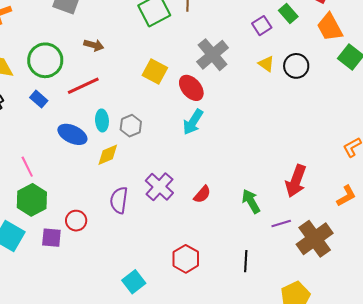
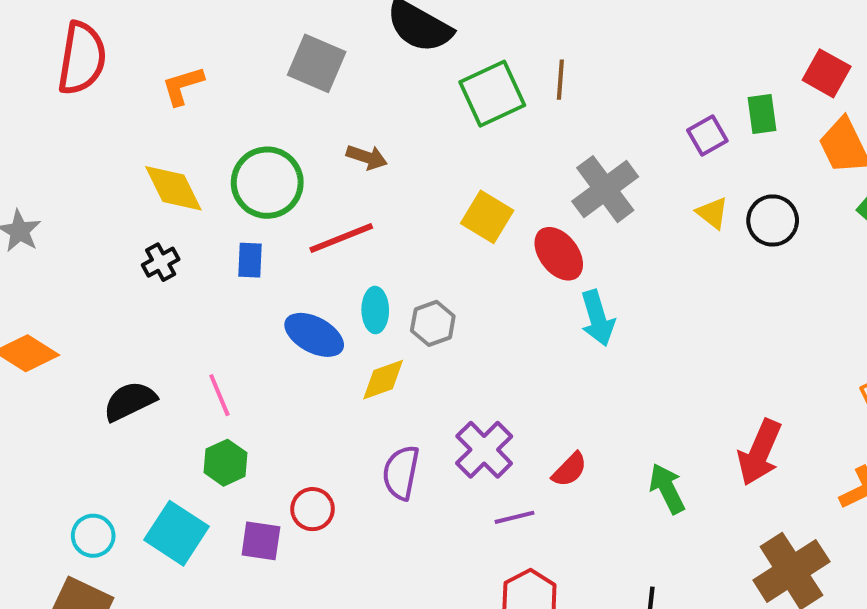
green rectangle: (288, 14) -> (762, 114), turned 30
blue rectangle: (39, 99) -> (250, 260), turned 48
cyan arrow: (193, 122) -> (597, 318), moved, turned -52
green hexagon: (32, 200) -> (225, 463), size x0.7
purple line: (281, 223) -> (514, 517), moved

